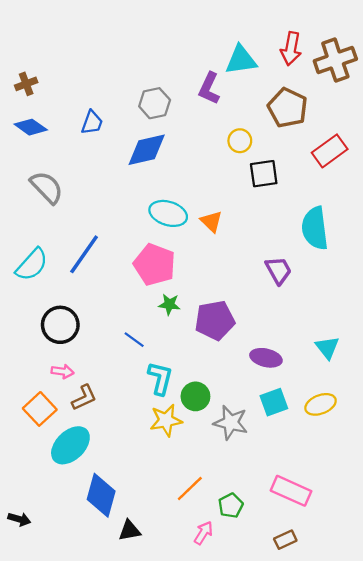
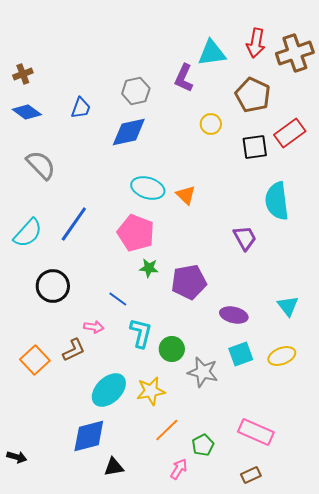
black square: (264, 174) -> (255, 147), moved
pink arrow: (63, 371) -> (94, 327), moved
yellow star: (166, 420) -> (151, 391), moved
cyan ellipse: (70, 445) -> (109, 390), moved
blue diamond: (101, 495) -> (89, 436), turned 60

